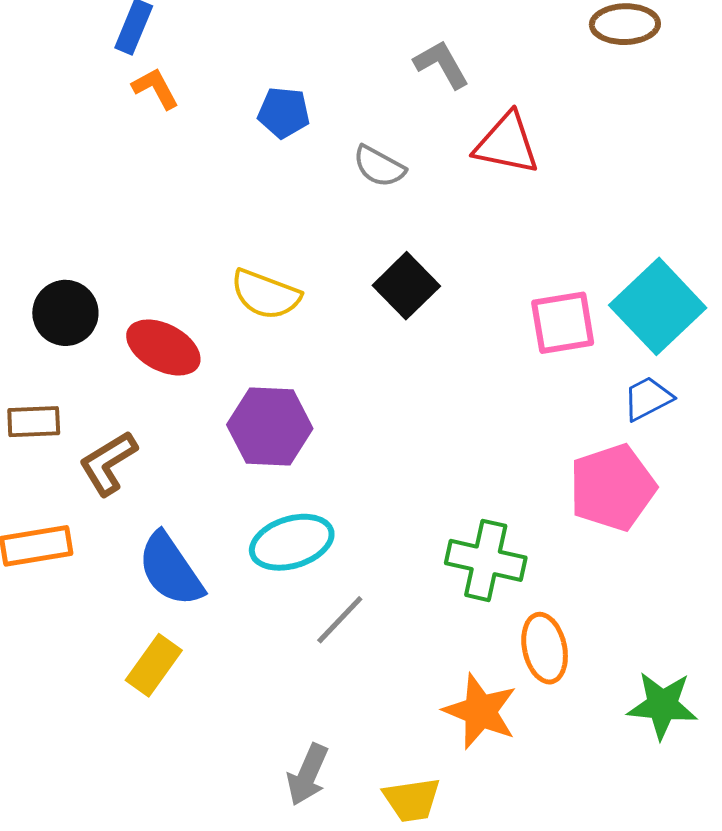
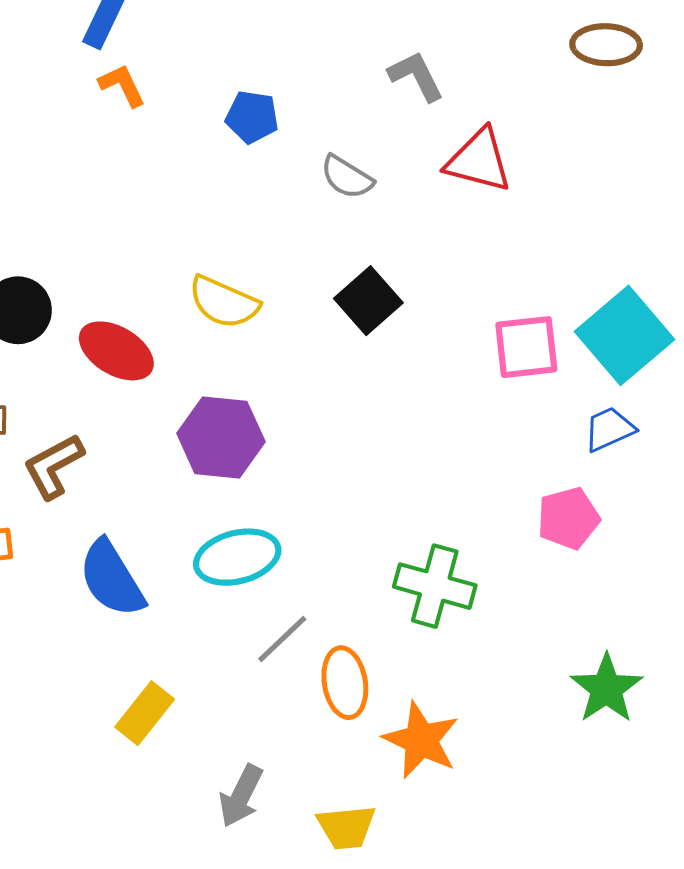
pink pentagon: (612, 487) -> (568, 518), size x0.7
orange ellipse: (545, 648) -> (345, 683), moved
yellow rectangle: (154, 665) -> (145, 713), moved
green star: (662, 705) -> (606, 689), moved, turned 30

